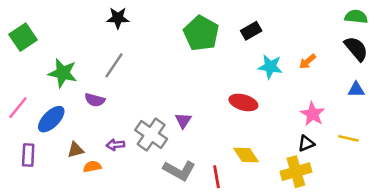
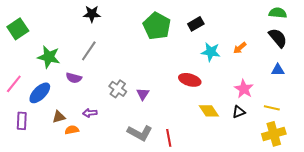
gray cross: (151, 135) -> (118, 89), moved, size x0.7
yellow diamond: (246, 155) -> (209, 111), moved
yellow cross: (296, 172) -> (274, 134), moved

